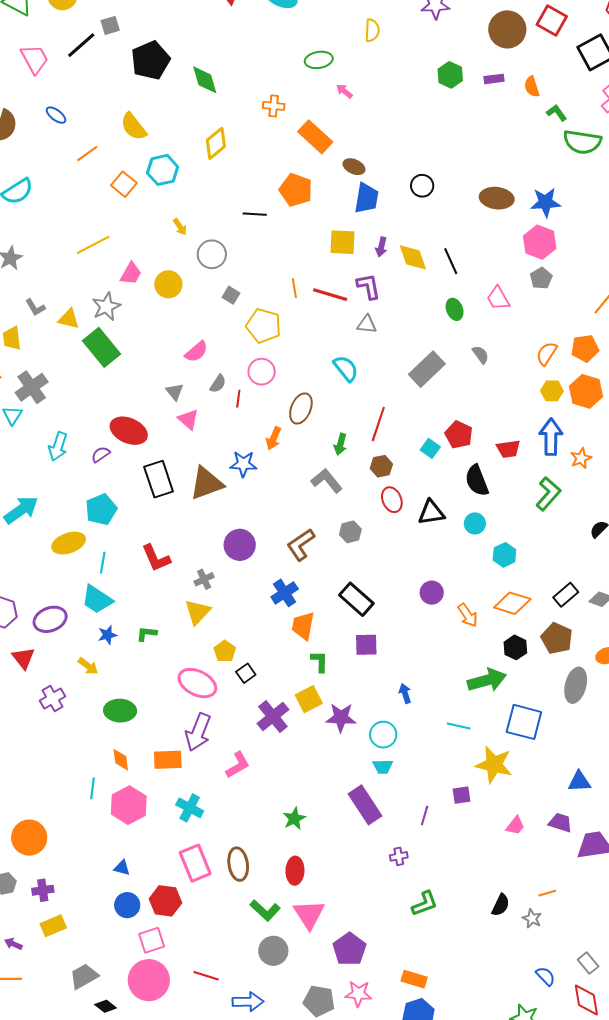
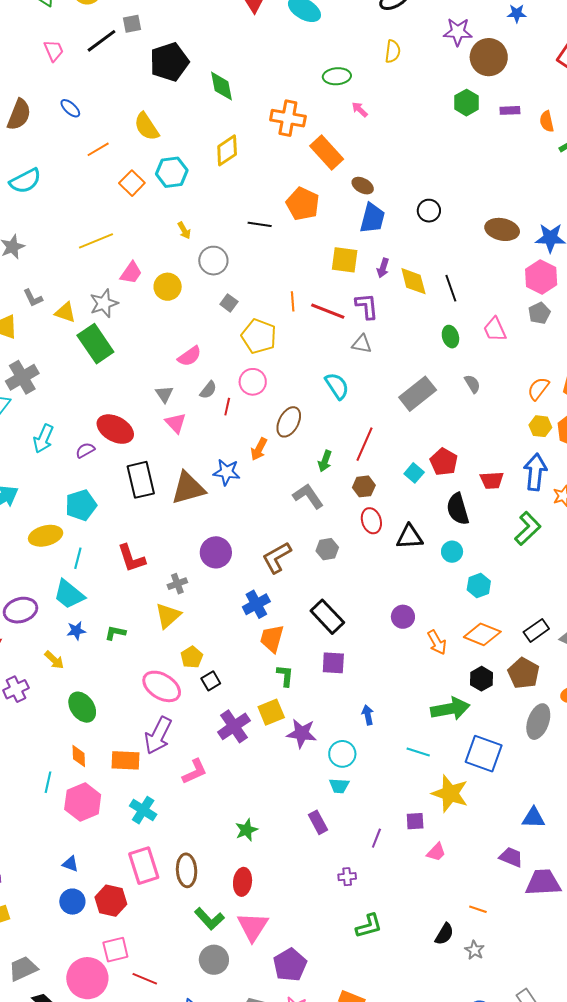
brown circle: (507, 29) -> (489, 57), moved
pink trapezoid: (34, 59) -> (54, 51), size x0.7
orange cross: (274, 106) -> (288, 118), size x1.6
green ellipse: (120, 711) -> (82, 707), turned 48
purple rectangle: (365, 805) -> (318, 822), size x0.6
pink trapezoid: (515, 826) -> (436, 852), moved
orange line: (547, 893) -> (478, 909), moved, turned 30
pink square: (152, 940) -> (115, 950), moved

